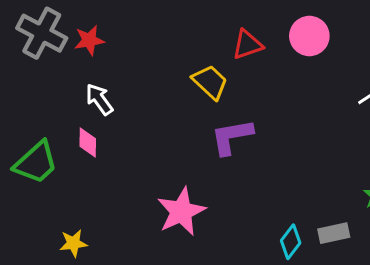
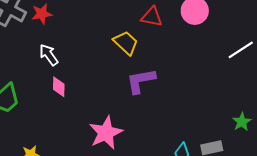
red triangle: (247, 45) -> (152, 17), turned 30
pink diamond: (88, 142) -> (59, 87), moved

